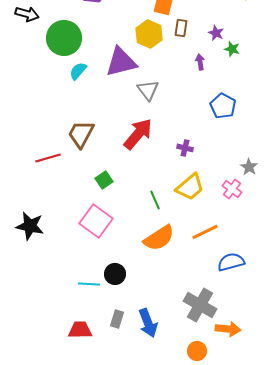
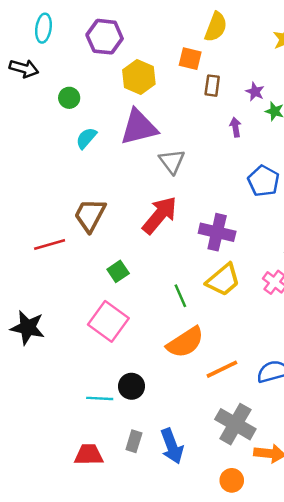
yellow hexagon: (149, 34) -> (139, 77), moved
green circle: (64, 38) -> (69, 98), size x0.5
purple cross: (185, 148) -> (217, 232), size x1.8
orange line: (205, 232) -> (222, 369), moved

